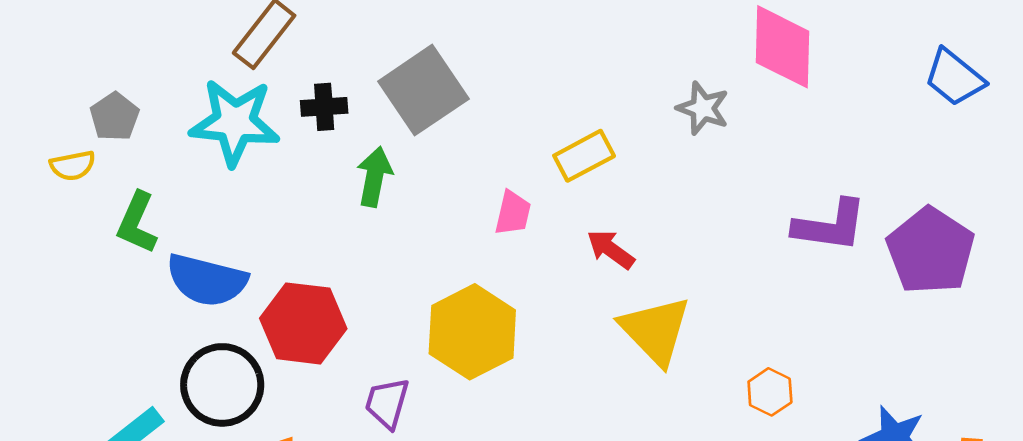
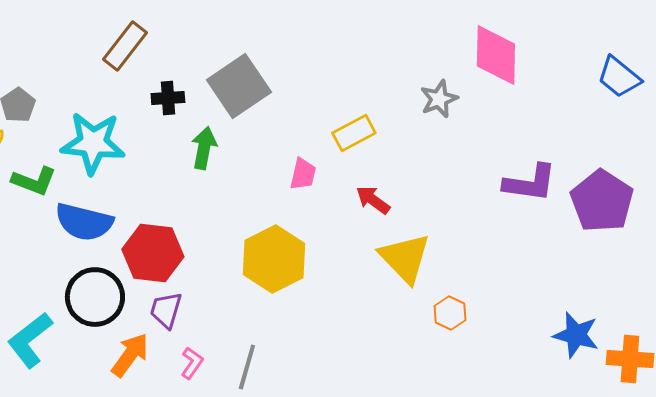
gray star: (703, 108) -> (439, 99), turned 30
cyan star: (235, 122) -> (93, 143), moved
green L-shape: (137, 223) -> (34, 181), turned -93
orange hexagon: (770, 392) -> (450, 313), moved
purple trapezoid: (387, 403) -> (166, 310), moved

